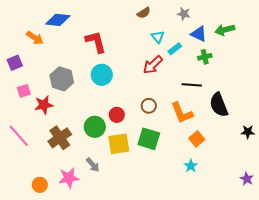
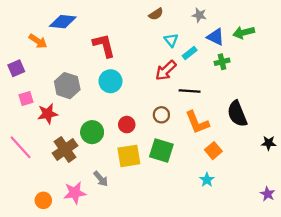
black line: (192, 85) -> (190, 91), moved
green circle: (95, 127) -> (92, 132), moved

